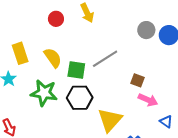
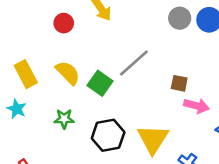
green square: (76, 70) -> (100, 83), turned 36
green star: (44, 93) -> (64, 119), size x0.6
black hexagon: (80, 98) -> (108, 135), moved

